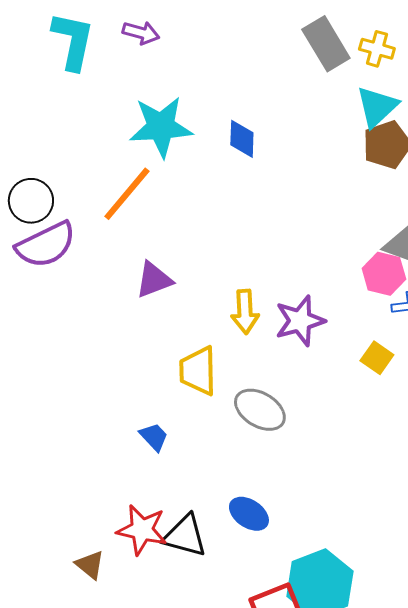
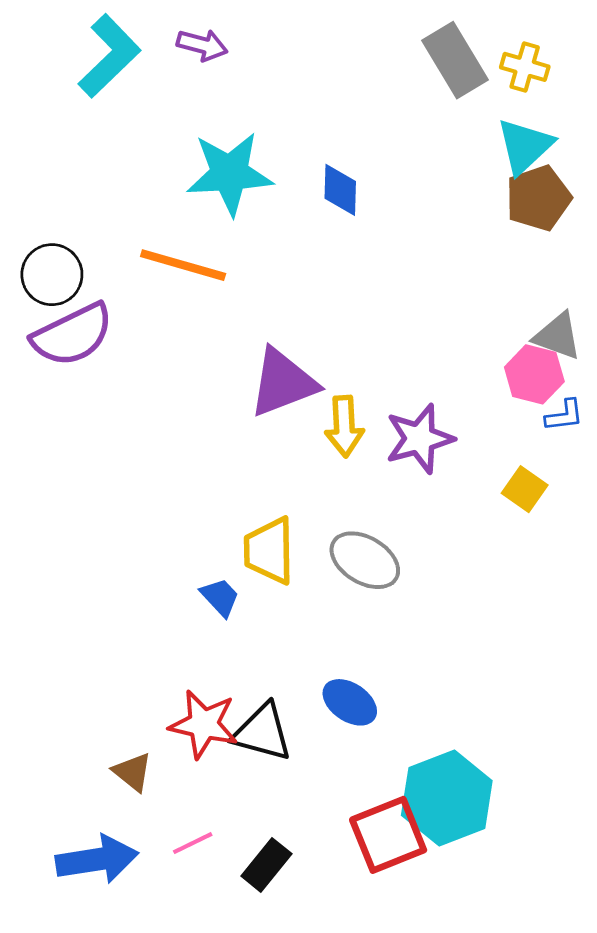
cyan L-shape: (73, 41) -> (109, 56), turned 34
orange line: (127, 194) -> (183, 265), turned 66
purple triangle: (154, 280) -> (283, 383), moved, size x1.4
yellow trapezoid: (198, 371) -> (269, 551), moved

